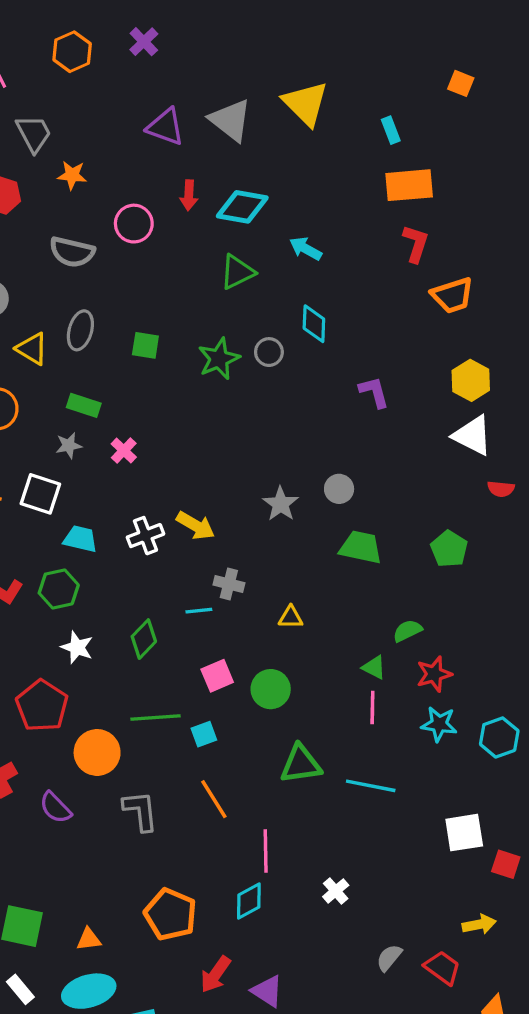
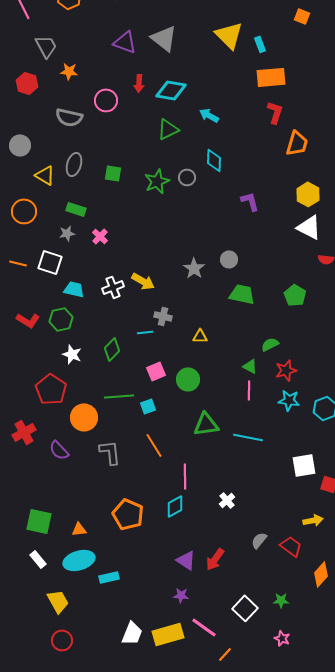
yellow triangle: (306, 103) -> (229, 35), moved
orange trapezoid: (452, 295) -> (297, 143), turned -56
red arrow: (216, 974) -> (215, 559), moved

